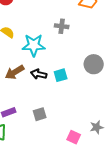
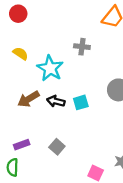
cyan star: (34, 45) -> (50, 68), turned 30
gray square: (40, 114) -> (57, 147), turned -32

